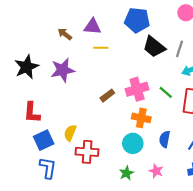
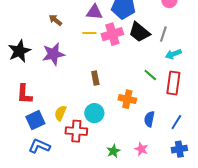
purple triangle: (92, 27) -> (94, 12), moved
pink cross: (137, 89) -> (112, 34), moved
brown rectangle: (107, 96) -> (95, 78), turned -64
cyan circle: (133, 143) -> (94, 113), moved
blue L-shape: (48, 168) -> (39, 146), turned -75

